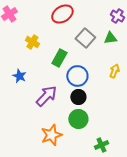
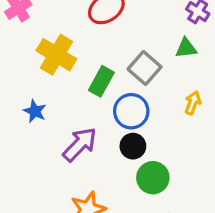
gray square: (85, 38) -> (145, 68), moved
yellow cross: (32, 42) -> (56, 55), size x1.6
green circle: (78, 119) -> (153, 178), moved

